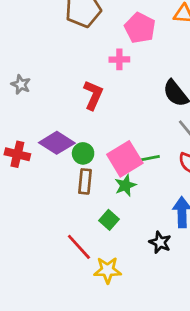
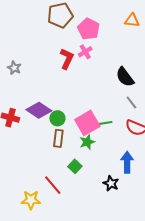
pink pentagon: (140, 28) -> (89, 29), moved
pink cross: (119, 59) -> (85, 52), turned -32
red L-shape: (93, 95) -> (67, 59), moved
yellow star: (108, 270) -> (31, 200), moved

